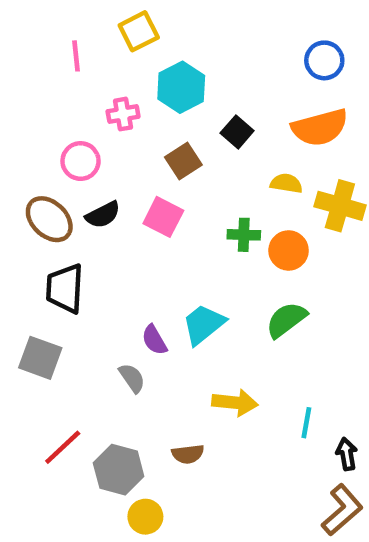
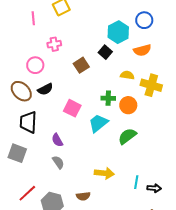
cyan hexagon: (181, 87) -> (118, 32), moved
orange semicircle: (320, 127) -> (142, 50), size x0.7
pink square: (163, 217) -> (72, 108), moved
cyan trapezoid: (204, 324) -> (98, 123), moved
purple semicircle: (154, 340) -> (57, 140), moved
black arrow: (347, 454) -> (154, 188), moved, turned 104

